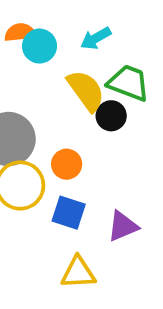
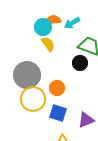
orange semicircle: (20, 33) -> (53, 20), moved
yellow semicircle: (86, 91) -> (48, 44), moved, size x0.7

